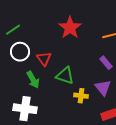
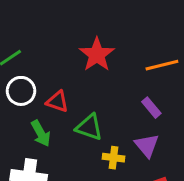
red triangle: (44, 59) -> (57, 102), turned -35

